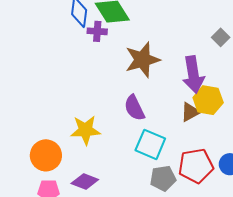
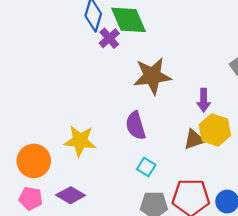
purple cross: (97, 31) -> (109, 38), turned 36
purple arrow: (193, 75) -> (204, 100), size x0.6
cyan square: (150, 144) -> (146, 167), size x0.6

